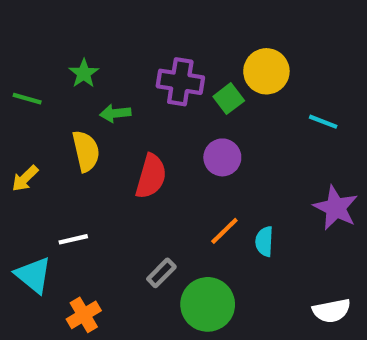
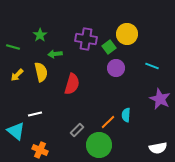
cyan line: (323, 122) -> (152, 66), moved
purple circle: (222, 157) -> (116, 68), moved
yellow arrow: (25, 178) -> (17, 75), moved
orange line: (224, 231) -> (108, 122), moved
orange cross: (84, 315) -> (40, 150), turned -35

